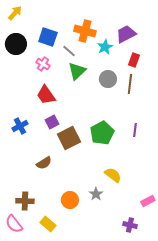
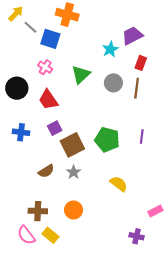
orange cross: (85, 31) -> (67, 15), moved
black circle: (16, 44) -> (17, 88), moved
gray line: (69, 51) -> (30, 27), moved
blue cross: (20, 126) -> (21, 132), turned 35
green pentagon: (102, 133) -> (107, 140), turned -30
gray star: (96, 194) -> (74, 172), moved
brown cross: (25, 201) -> (38, 211), moved
pink semicircle: (14, 224) -> (26, 235), moved

